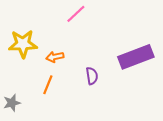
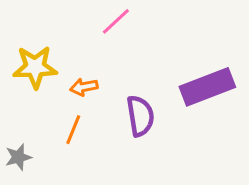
purple semicircle: (92, 76) -> (140, 116), size x1.5

